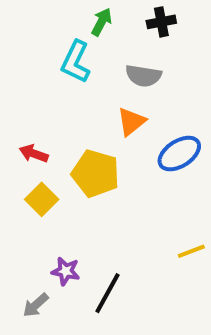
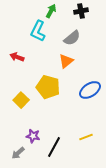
gray semicircle: (143, 76) -> (72, 38), turned -48
red arrow: (34, 154) -> (17, 57), moved
blue ellipse: (179, 154) -> (90, 90), moved
yellow line: (191, 251) -> (86, 137), moved

